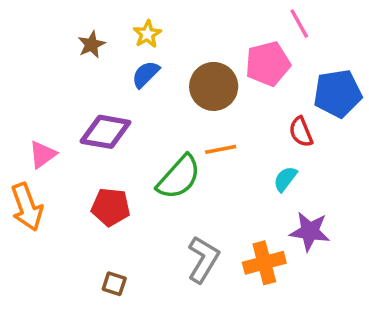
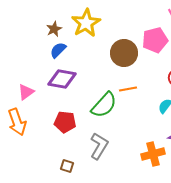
yellow star: (147, 34) -> (86, 23), size x1.8
blue semicircle: (146, 74) -> (58, 50), moved
gray L-shape: (203, 259) -> (99, 146), moved

